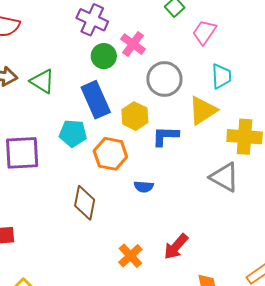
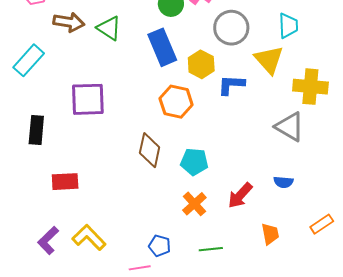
yellow triangle: (203, 110) -> (269, 60), turned -40
cyan pentagon: (73, 133) -> (194, 162), moved
blue semicircle: (144, 187) -> (283, 182), moved

